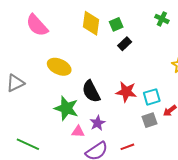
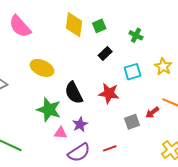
green cross: (162, 19) -> (136, 35), moved
black rectangle: (125, 44) -> (105, 53), moved
cyan square: (152, 97) -> (132, 72), moved

